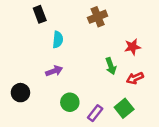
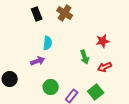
black rectangle: (40, 14) -> (37, 14), moved
brown cross: (98, 17) -> (65, 13), moved, turned -35
cyan semicircle: (58, 40) -> (48, 43), moved

